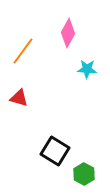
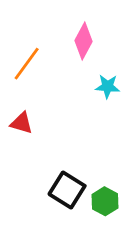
green hexagon: (84, 174) -> (105, 201), moved

